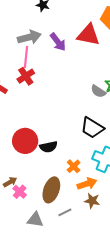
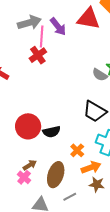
pink line: (26, 57) -> (42, 36), moved
red cross: (26, 76) -> (38, 55), moved
brown arrow: (10, 182) -> (30, 165), moved

